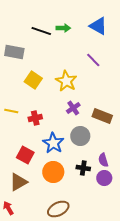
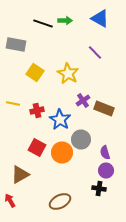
purple cross: (73, 108) -> (83, 100), moved
gray circle: (80, 136) -> (81, 140), moved
blue star: (53, 143) -> (60, 120), moved
red square: (25, 155) -> (37, 148), moved
black cross: (83, 168) -> (99, 188), moved
orange circle: (53, 172) -> (62, 152), moved

